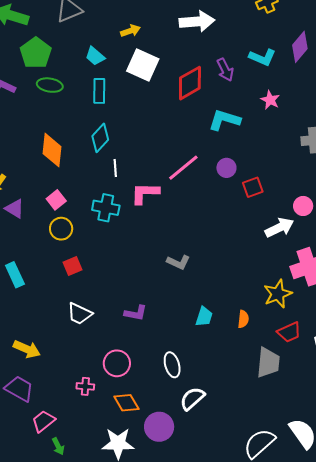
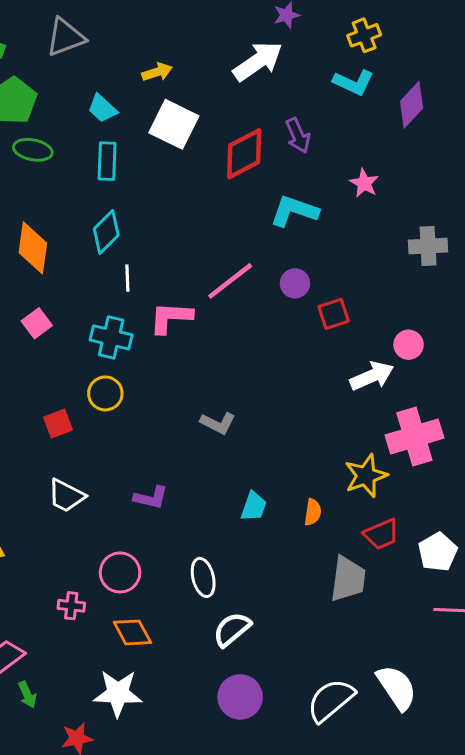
white arrow: (197, 21) -> (258, 61), turned -32
cyan L-shape: (262, 57) -> (354, 82), moved
yellow circle: (61, 229) -> (105, 393), moved
purple circle: (159, 427) -> (240, 697), moved

